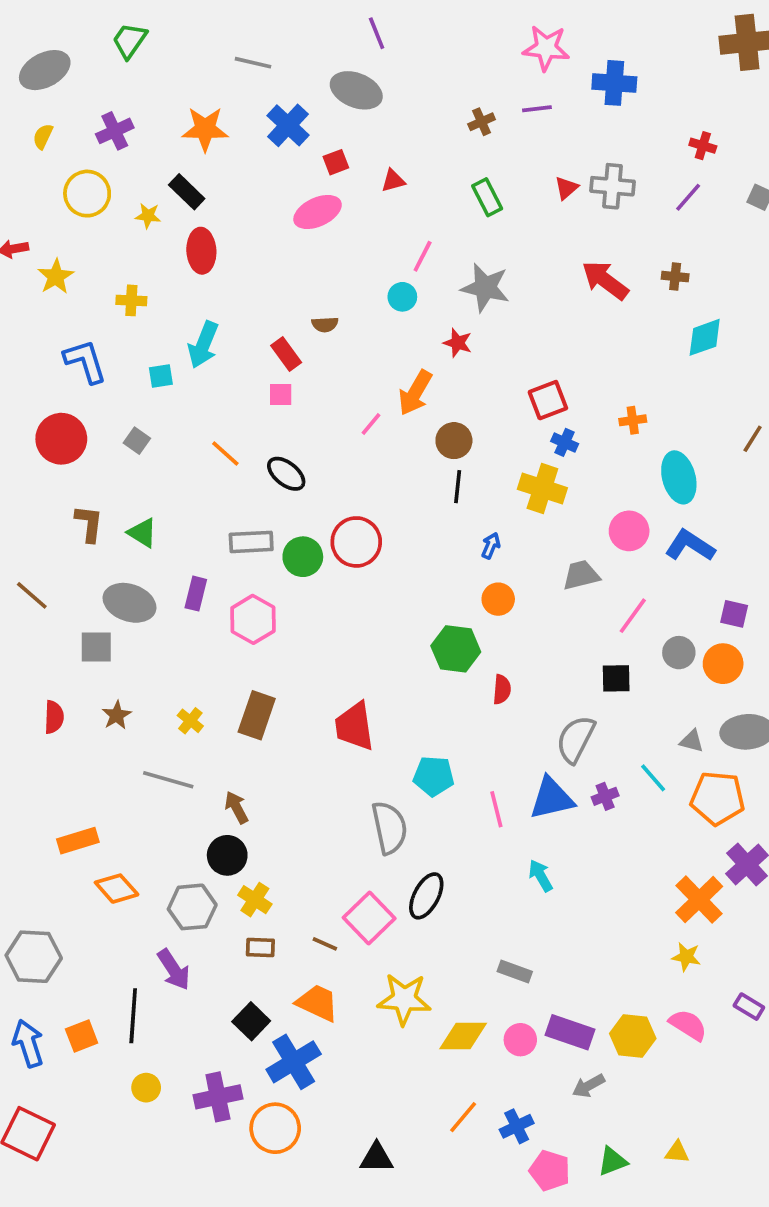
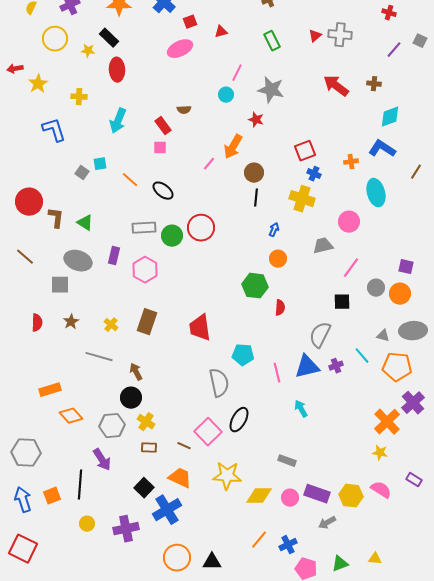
purple line: (688, 197) -> (394, 50), moved
cyan square: (161, 376) -> (100, 164), moved
red circle: (61, 439) -> (29, 202), moved
blue L-shape: (690, 546) -> (382, 149), moved
orange circle: (275, 1128) -> (177, 558), moved

